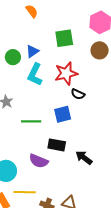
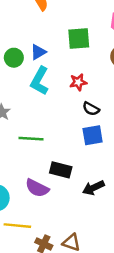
red star: (66, 73) -> (78, 82), size x0.6
blue square: (63, 114) -> (93, 135), moved
black arrow: (84, 158) -> (93, 188), turned -66

